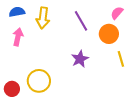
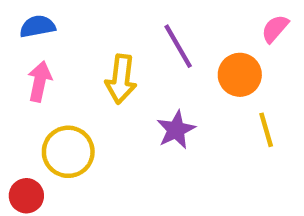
pink semicircle: (117, 13) -> (275, 29), moved
yellow arrow: (43, 18) -> (121, 79), moved
yellow circle: (39, 81) -> (68, 152), moved

